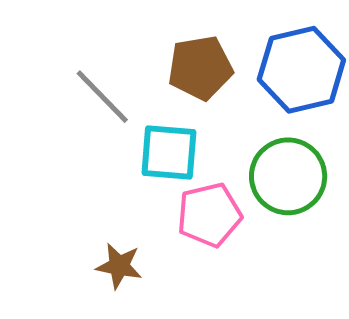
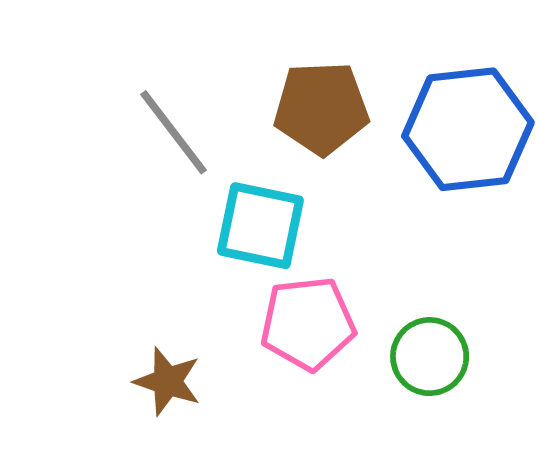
green circle: (288, 176) -> (430, 357), moved, size x0.7

